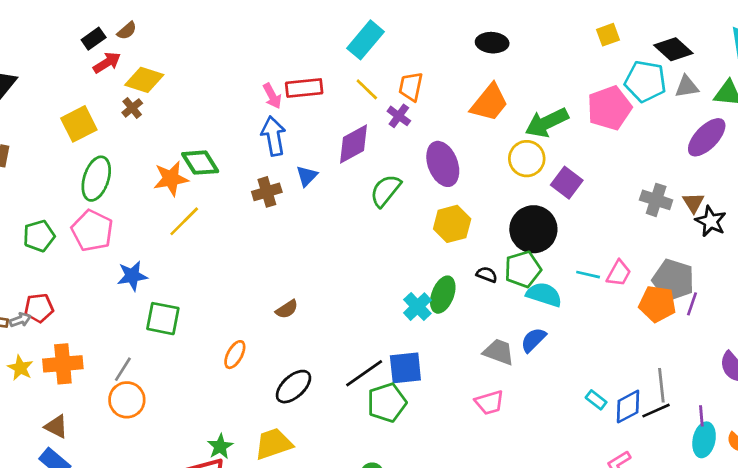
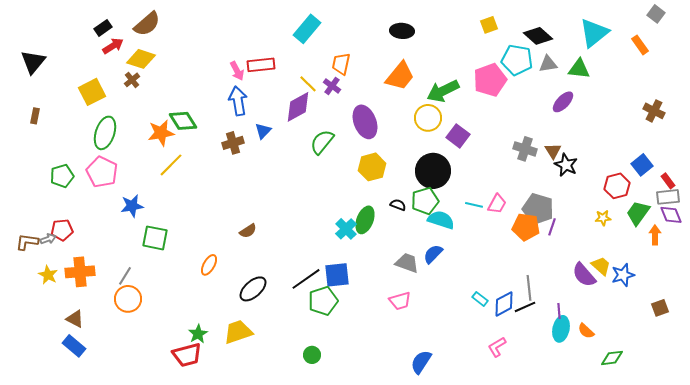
brown semicircle: (127, 31) -> (147, 24), moved, size x1.8
yellow line: (367, 89) -> (308, 84), moved
purple ellipse: (707, 137) -> (563, 102), size x0.7

